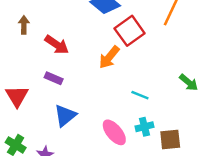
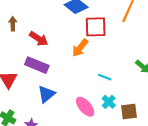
red square: (130, 31) -> (96, 27), turned 35
purple rectangle: (54, 78) -> (37, 65), size x1.6
cyan cross: (144, 127) -> (109, 102), turned -32

